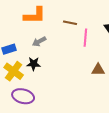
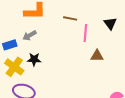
gray arrow: (39, 42) -> (29, 35), moved
brown triangle: (98, 70) -> (97, 56), moved

